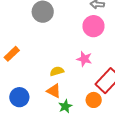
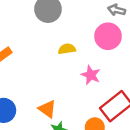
yellow semicircle: (57, 71) -> (67, 49), moved

